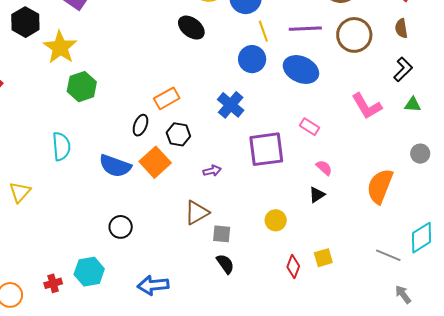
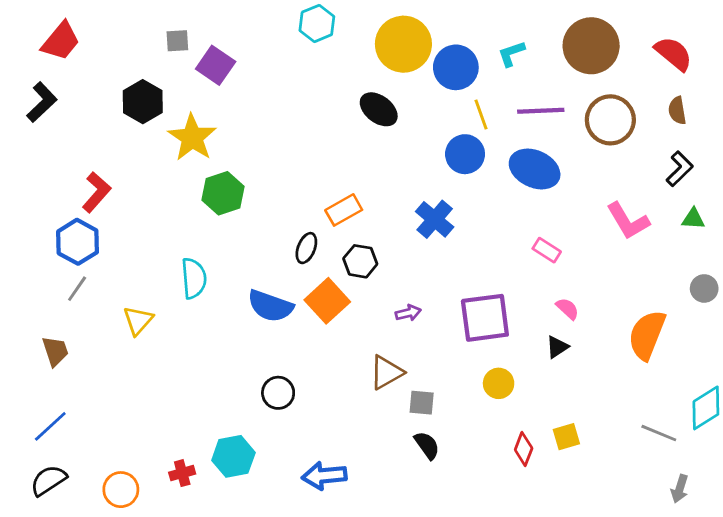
purple square: (266, 149) -> (485, 318), moved
yellow triangle: (20, 192) -> (138, 321), moved
gray arrow: (403, 294) -> (680, 489), turned -126

